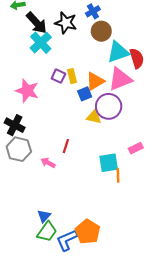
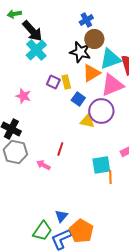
black star: (66, 23) -> (80, 52), moved
orange triangle: (95, 81) -> (91, 73), moved
pink star: (27, 91) -> (23, 96), size x0.7
blue square: (85, 94) -> (78, 99), turned -32
blue triangle: (44, 216) -> (61, 216), moved

